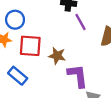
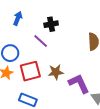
purple line: (80, 22) -> (41, 41), moved

